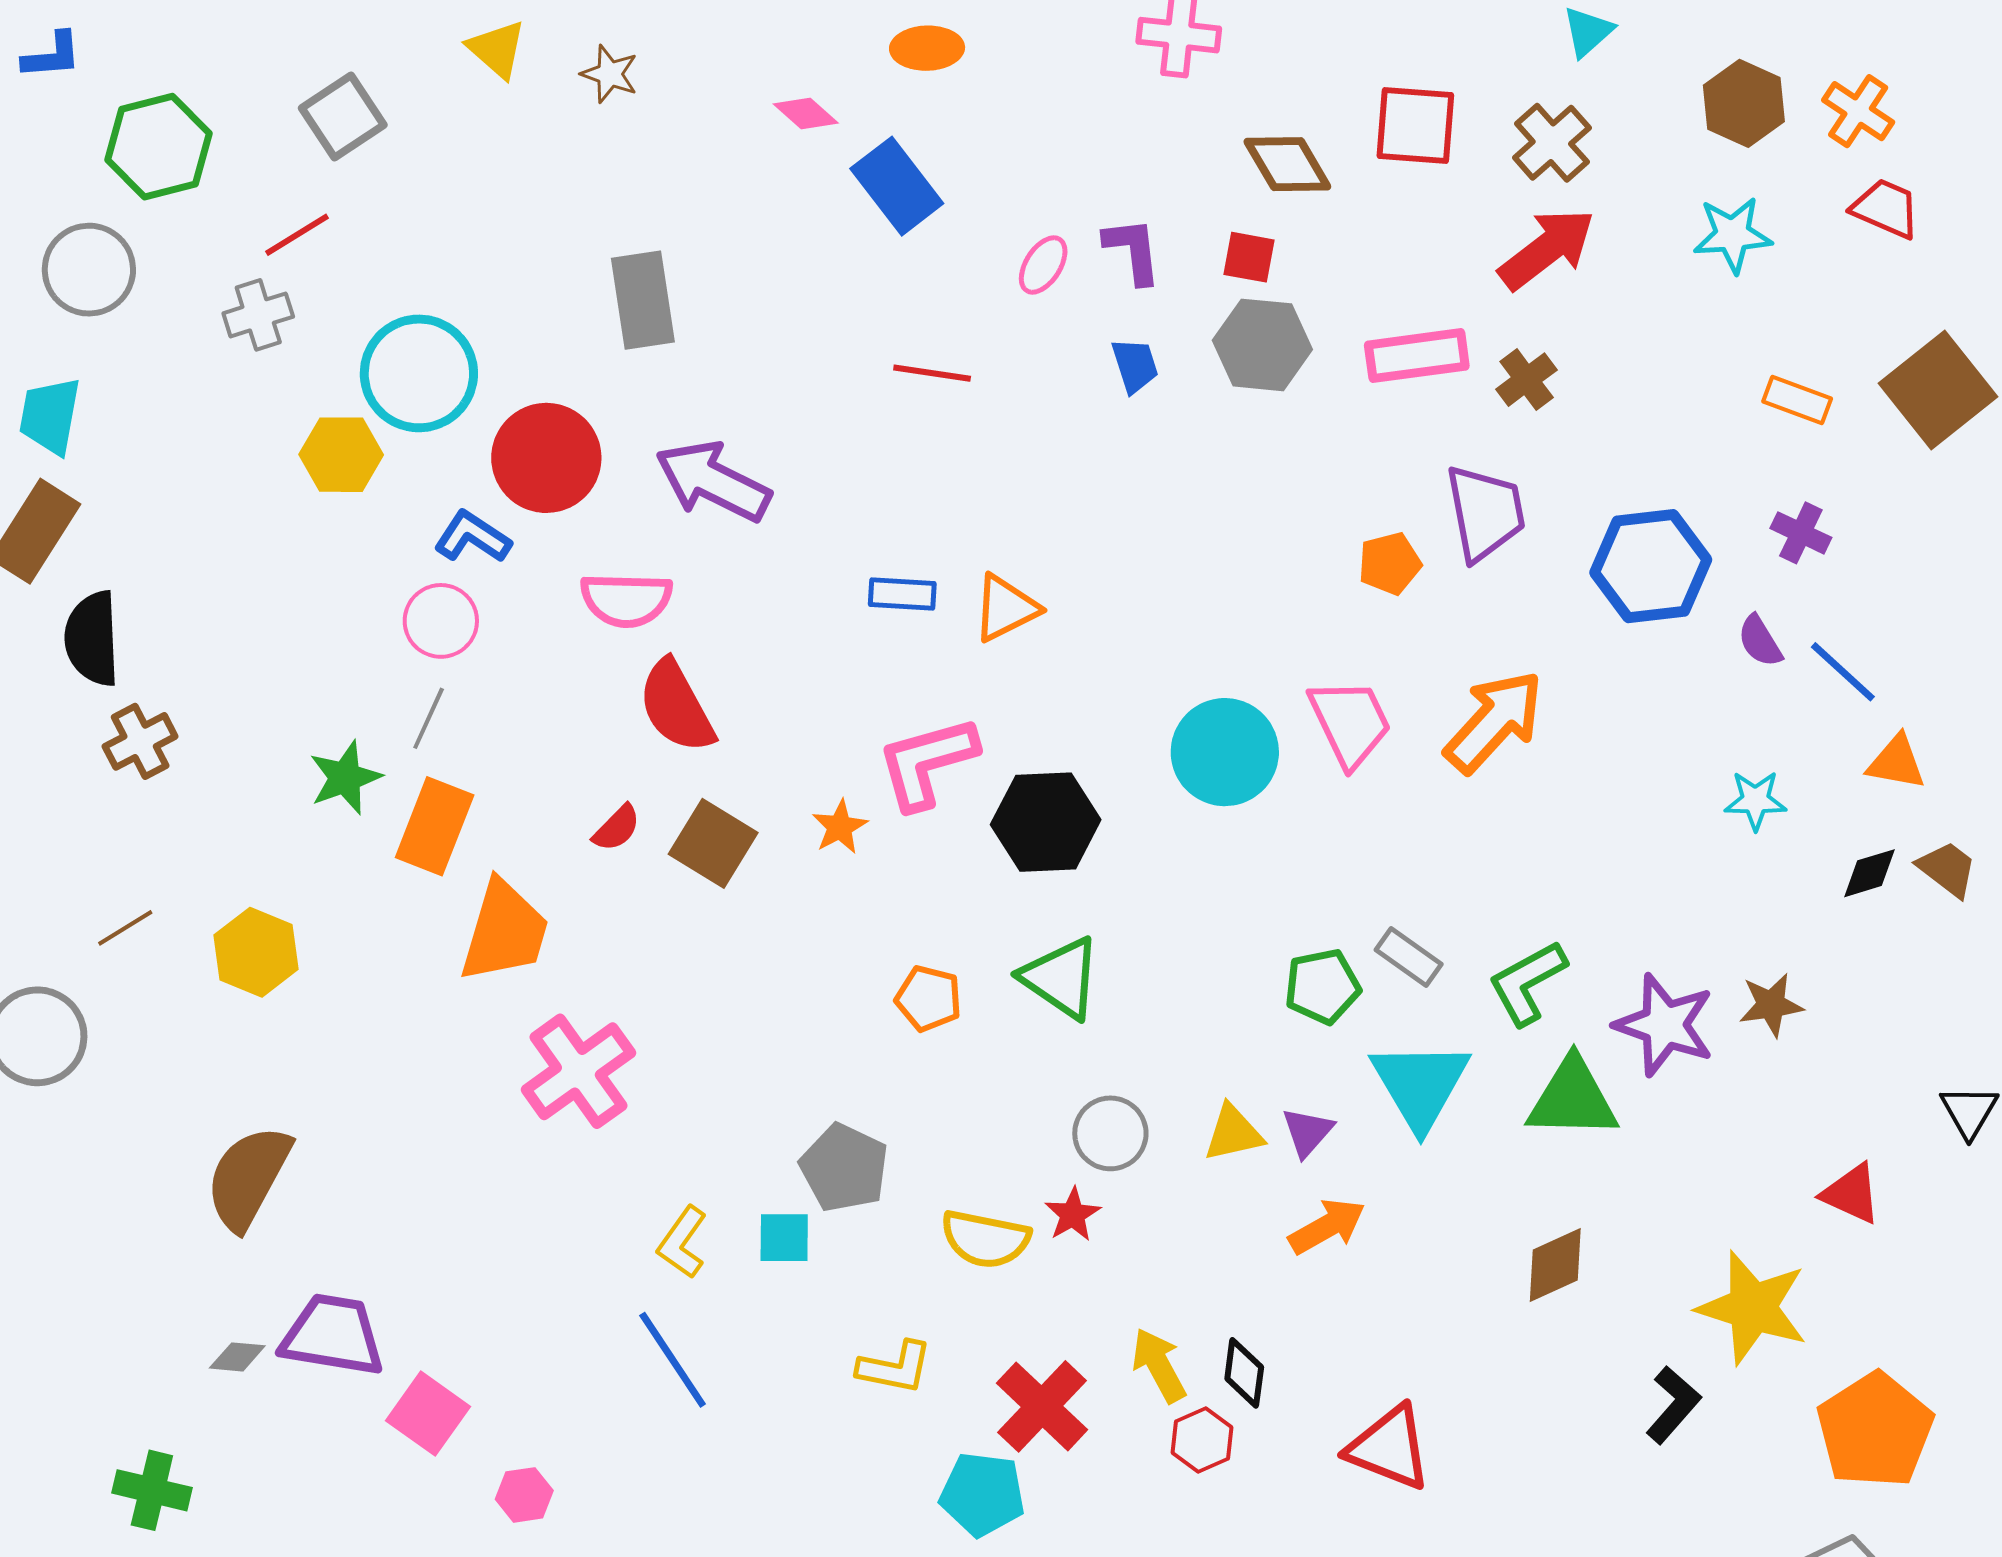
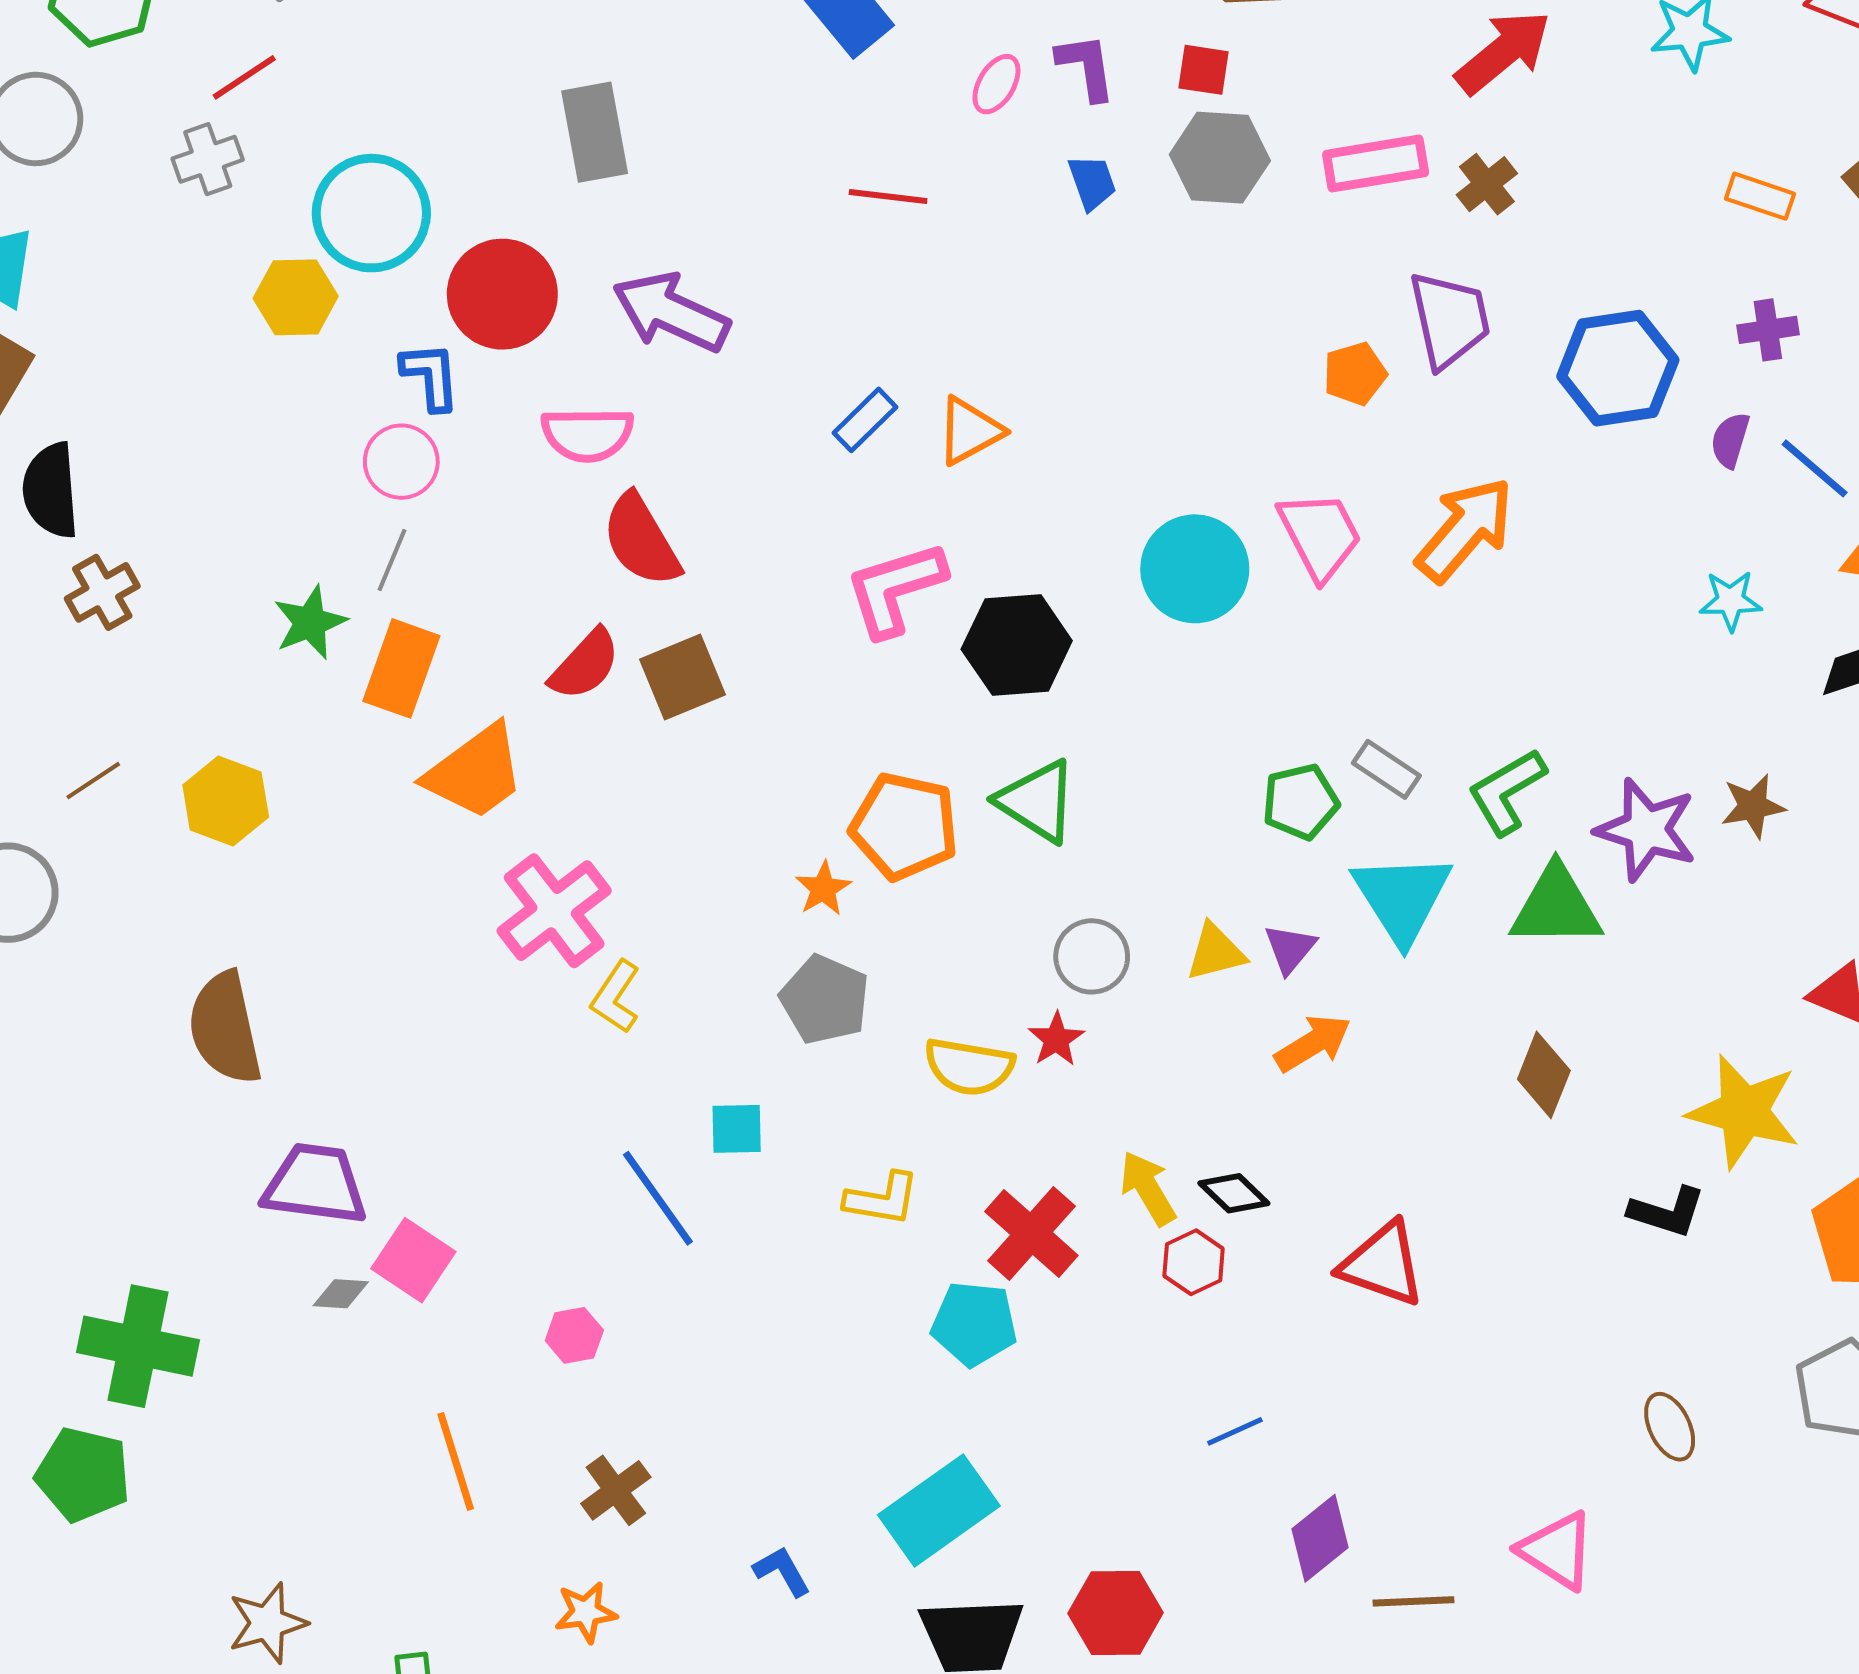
purple cross: (1801, 533) -> (1768, 330), turned -32
blue L-shape: (473, 537) -> (431, 376), turned 54
blue rectangle: (902, 594) -> (865, 420), turned -46
purple semicircle: (1760, 641) -> (1730, 440), turned 50
orange star: (840, 827) -> (823, 889), moved
red semicircle: (617, 828) -> (585, 665), size x1.5
brown square: (713, 843) -> (683, 677), turned 38
orange trapezoid: (505, 931) -> (475, 772), turned 39
orange pentagon: (929, 998) -> (904, 826), size x1.6
brown semicircle: (248, 1178) -> (225, 1028), turned -39
cyan square: (784, 1238) -> (737, 1129), moved
yellow L-shape: (682, 1242) -> (616, 997), moved
brown diamond: (1555, 1265) -> (1544, 1075), turned -42
gray diamond: (237, 1357) -> (341, 1294), moved
black diamond: (1244, 1373) -> (1234, 1193), turned -52
black L-shape: (1673, 1405) -> (1667, 1212), turned 68
green cross: (152, 1490) -> (138, 1346), size x1.5
pink hexagon: (524, 1495) -> (574, 1335), moved

